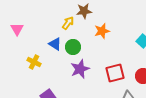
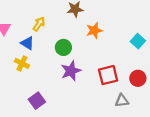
yellow arrow: (68, 23) -> (39, 24), moved
blue triangle: (55, 44) -> (27, 43), moved

